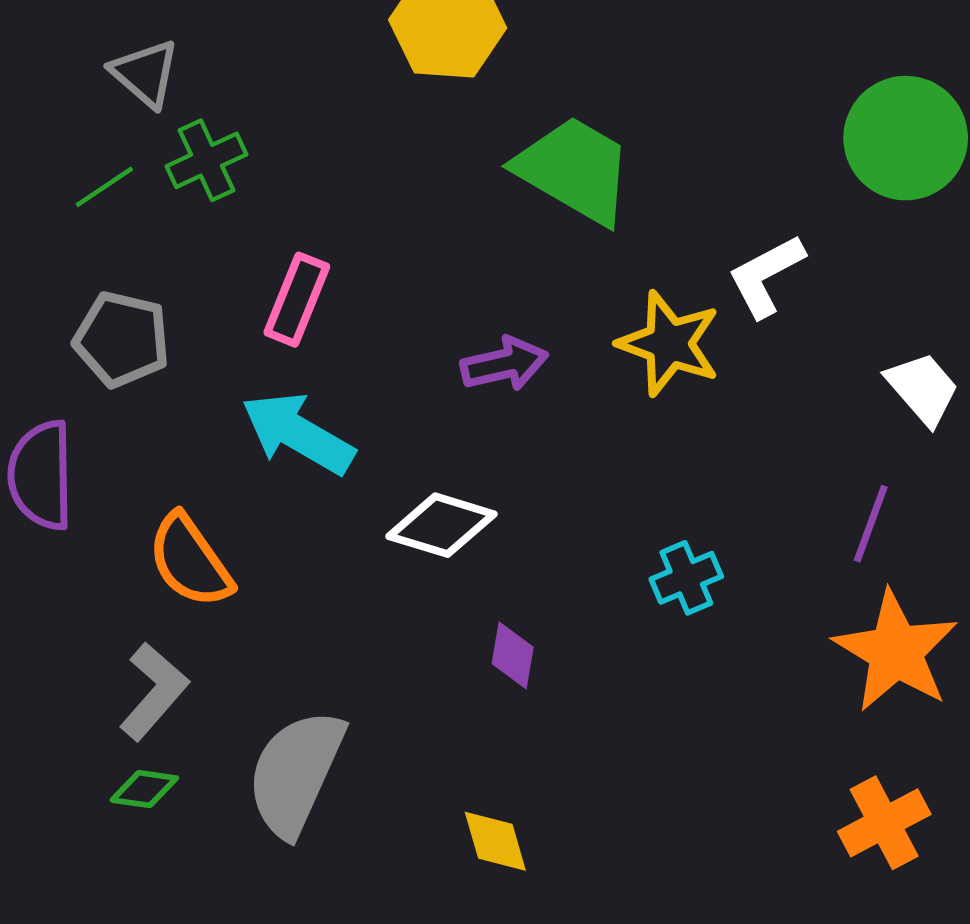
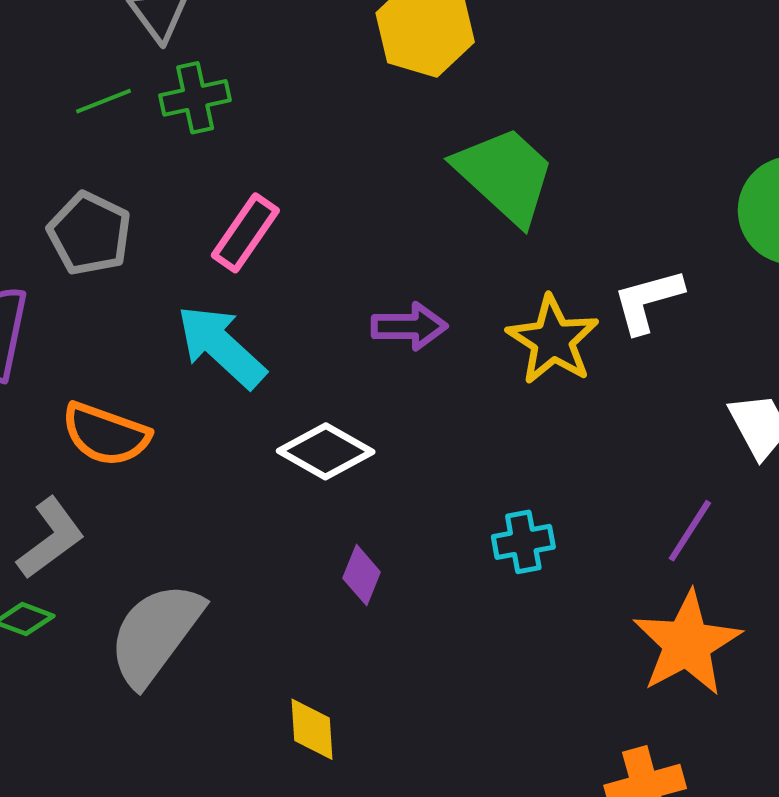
orange semicircle: (190, 561) -> (106, 434), turned -48

